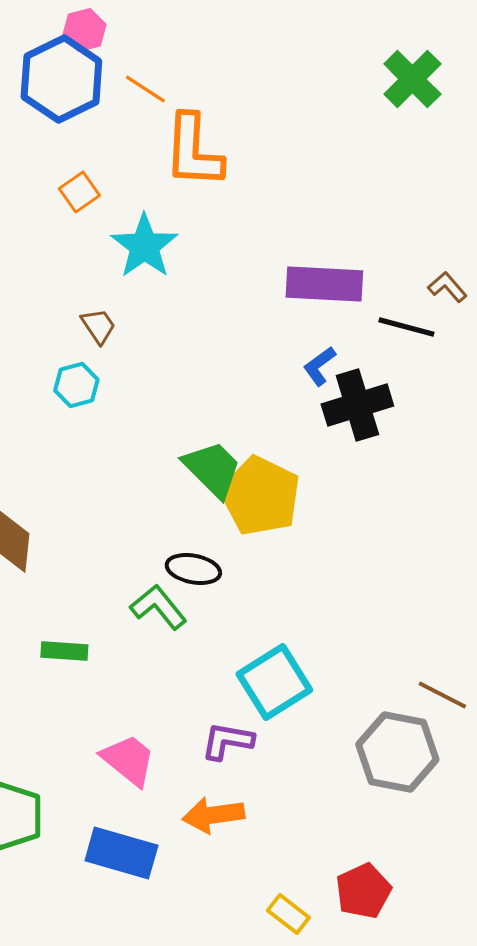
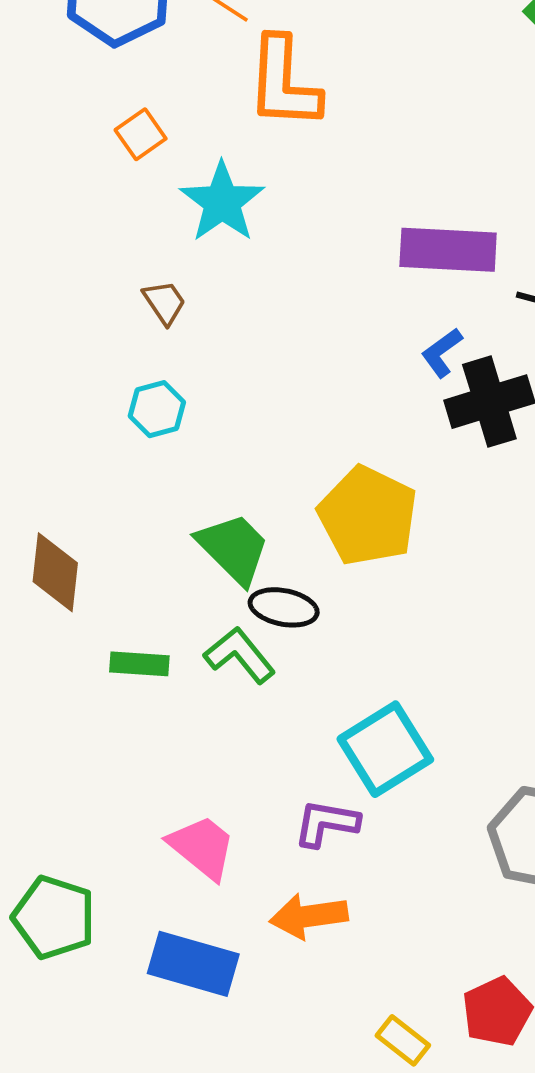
cyan hexagon: (76, 385) -> (157, 409), moved
green trapezoid: (212, 469) -> (233, 548), moved
green rectangle: (64, 651) -> (139, 664), moved

